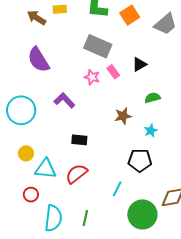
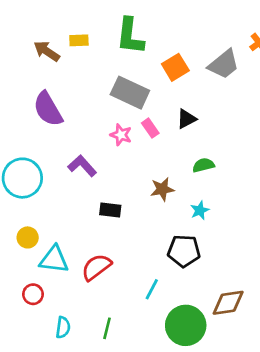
orange square: (130, 15) -> (175, 67), moved
black rectangle: (79, 140) -> (110, 210), moved
cyan semicircle: (53, 218) -> (63, 327), size x0.6

